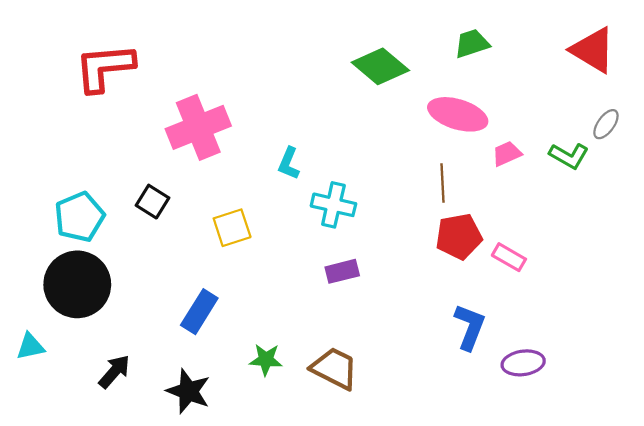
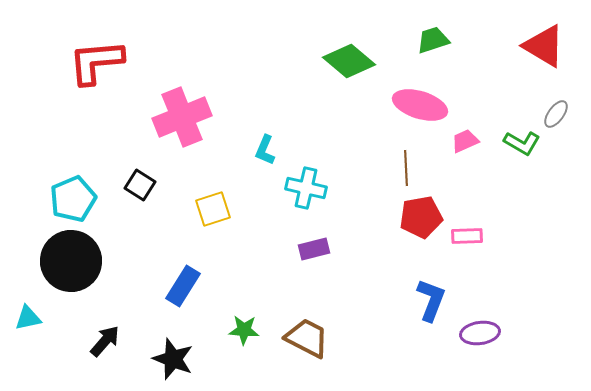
pink rectangle: (509, 257) -> (467, 236), turned -32

